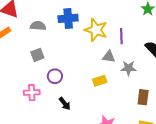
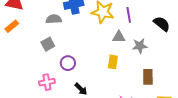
gray semicircle: (38, 26) -> (54, 19), moved
yellow rectangle: (100, 81) -> (113, 62), turned -56
brown rectangle: (143, 97) -> (148, 77), moved

